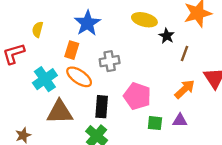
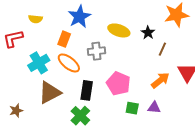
yellow ellipse: (144, 20) -> (119, 30), moved
yellow semicircle: (38, 29) -> (35, 19), turned -104
brown triangle: (60, 112) -> (50, 93), turned -30

